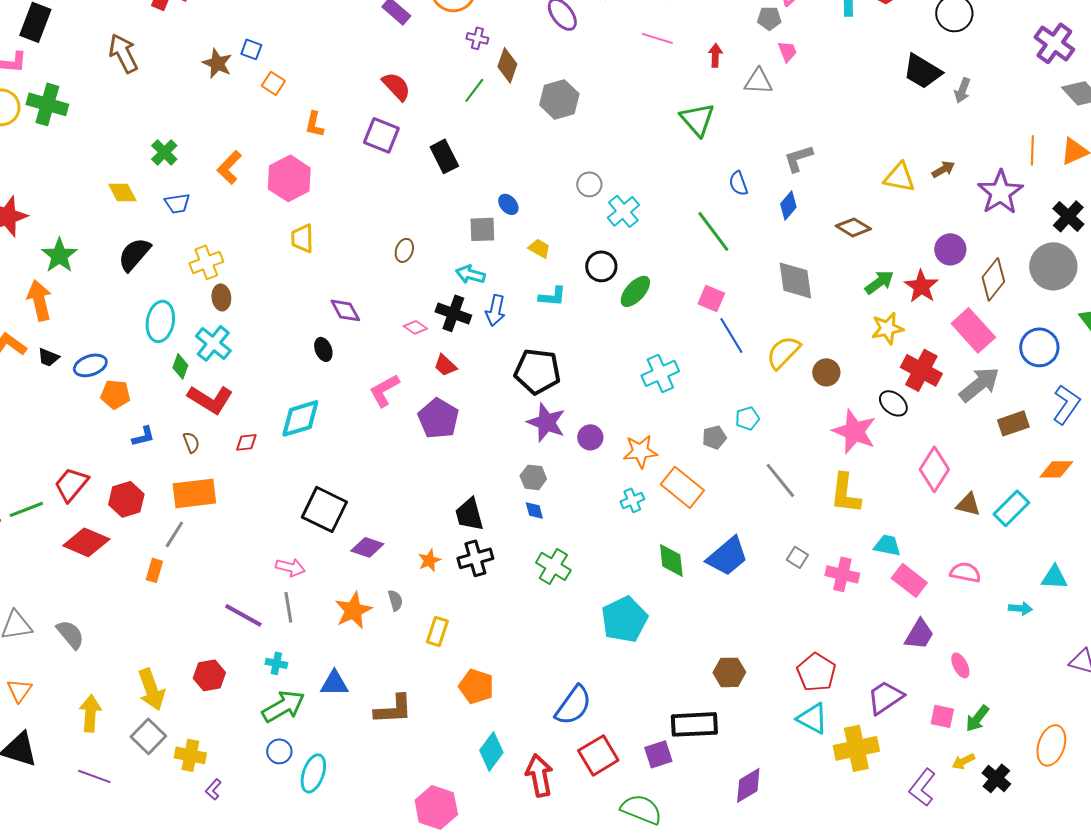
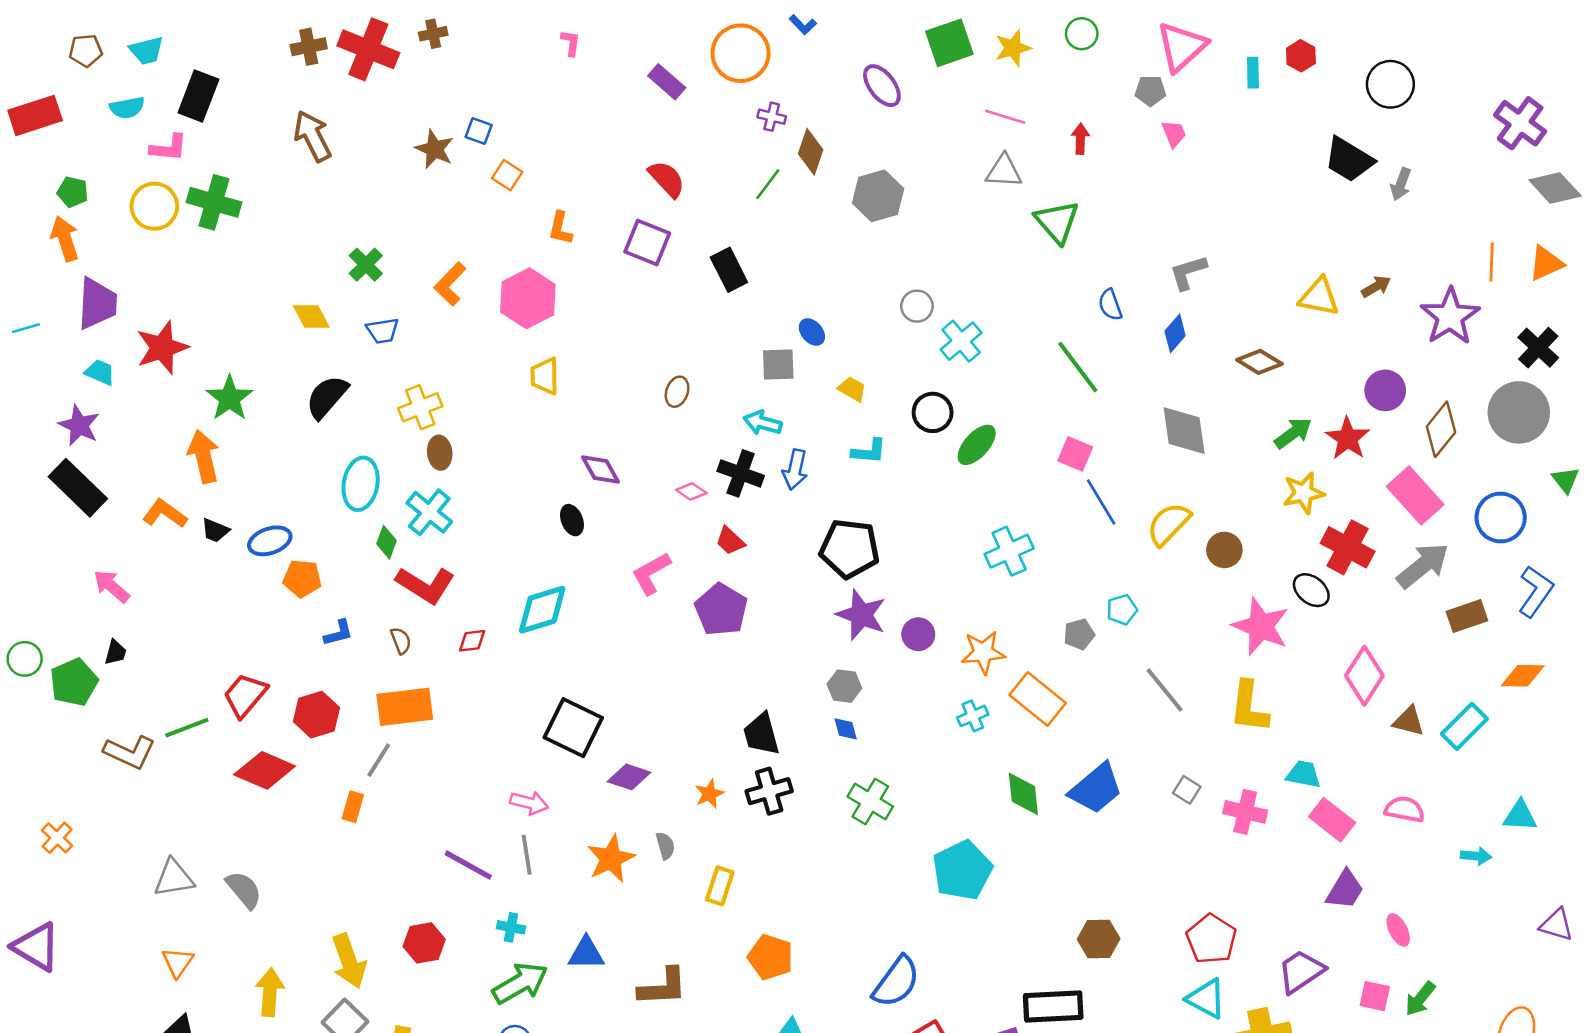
gray triangle: (758, 81) -> (1004, 171), moved

